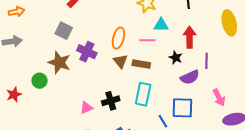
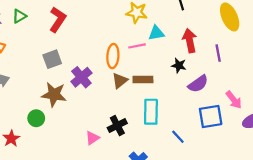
gray square: (64, 31) -> (52, 59), turned -36
pink line: (147, 40) -> (137, 46), moved
purple cross: (87, 52) -> (81, 77), turned 36
brown triangle: (120, 61) -> (120, 81), turned 42
purple line: (207, 61) -> (218, 53), moved
blue square: (182, 108) -> (211, 116), moved

